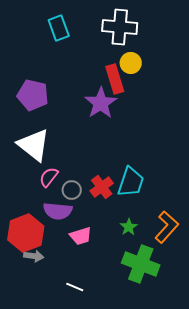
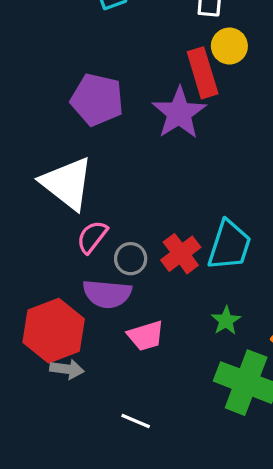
purple pentagon: (33, 95) -> (97, 100), moved

